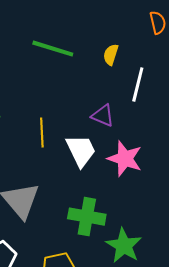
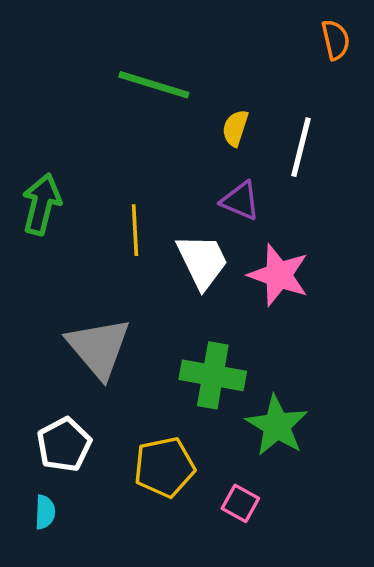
yellow semicircle: (111, 55) -> (235, 128), moved

